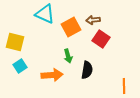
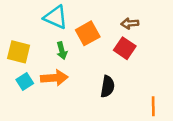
brown arrow: (93, 20) -> (130, 23), moved
green arrow: (68, 56) -> (62, 51), moved
orange arrow: (52, 75) -> (54, 78), moved

